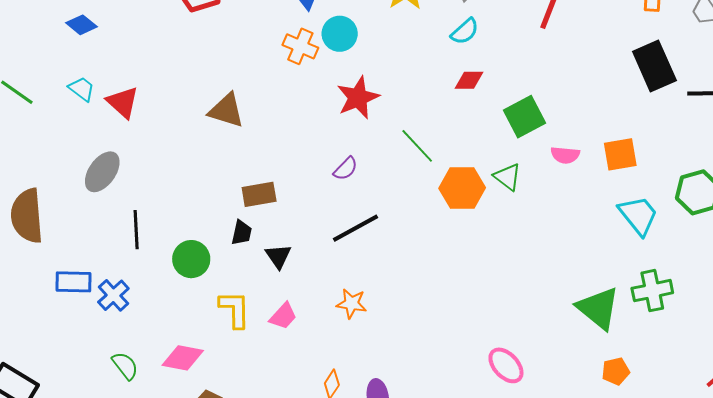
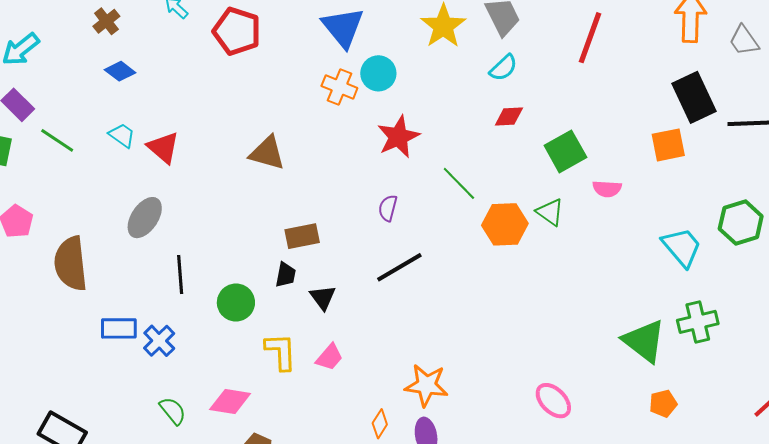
orange square: (620, 154) -> (668, 145), moved
purple semicircle: (346, 169) -> (388, 208), turned 152
orange star: (352, 304) -> (426, 385), moved, size x1.4

